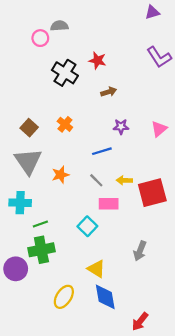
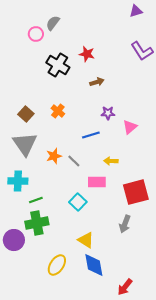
gray semicircle: (59, 26) -> (53, 23), turned -49
pink triangle: (159, 129) -> (130, 127), moved
gray line: (96, 180) -> (74, 161), moved
red square: (152, 193) -> (136, 192), moved

